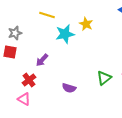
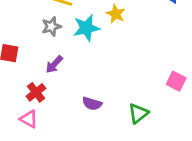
gray star: (15, 33) -> (51, 26), moved
green triangle: (104, 78) -> (138, 113), moved

